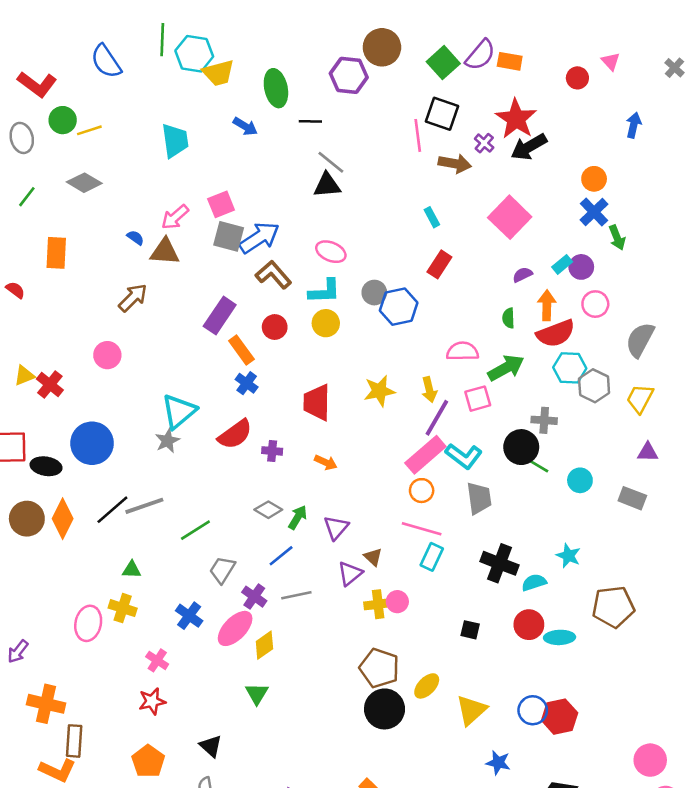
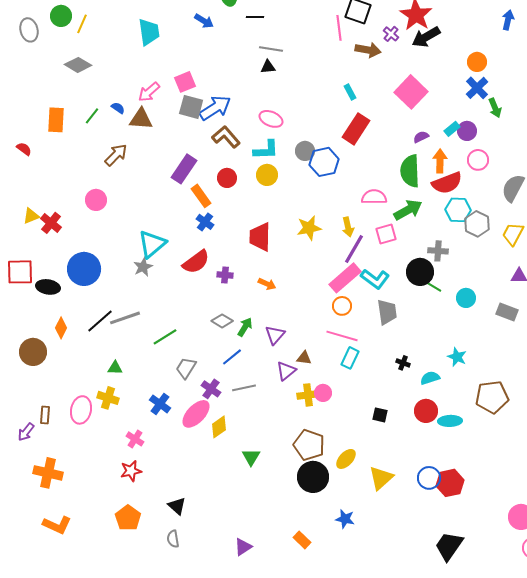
yellow line: (89, 130) -> (82, 24), turned -48
gray line: (331, 162) -> (271, 49), turned -30
black triangle: (327, 185) -> (268, 67), size x0.7
green line: (27, 197) -> (92, 116), moved
red rectangle: (439, 264) -> (356, 129), size x1.4
green semicircle: (508, 318) -> (410, 171), size x2.0
brown circle: (27, 519) -> (33, 352), moved
orange diamond: (63, 519) -> (61, 328), size x0.7
brown triangle: (373, 557) -> (304, 358), turned -35
black cross: (499, 563) -> (403, 363), size x0.5
green triangle: (257, 694) -> (251, 457), moved
brown rectangle: (74, 741) -> (45, 415), moved, size x0.7
blue star: (498, 763) -> (345, 519), moved

